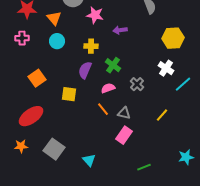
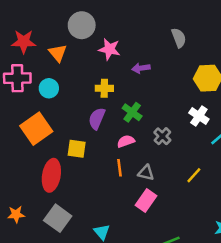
pink cross: (22, 38) -> (17, 78), size x1.5
cyan circle: (57, 41) -> (49, 88), moved
orange square: (37, 78) -> (36, 129), size x1.4
orange line: (103, 109) -> (119, 168), turned 32
red ellipse: (31, 116) -> (51, 175), moved, turned -45

